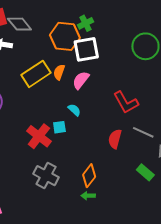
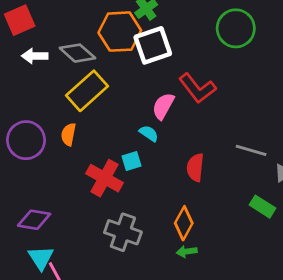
gray diamond: (19, 24) -> (77, 53), moved
orange semicircle: (59, 72) -> (68, 134), moved
pink semicircle: (81, 80) -> (163, 106), moved
red L-shape: (126, 102) -> (197, 88), moved
red semicircle: (115, 139) -> (195, 167), moved

